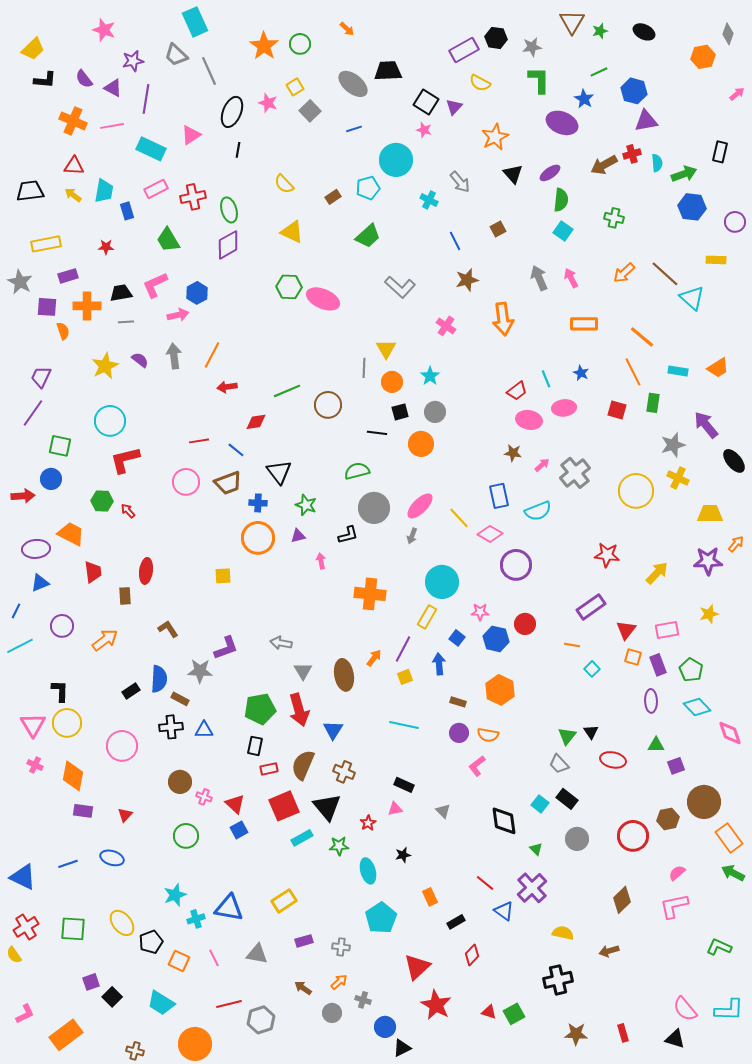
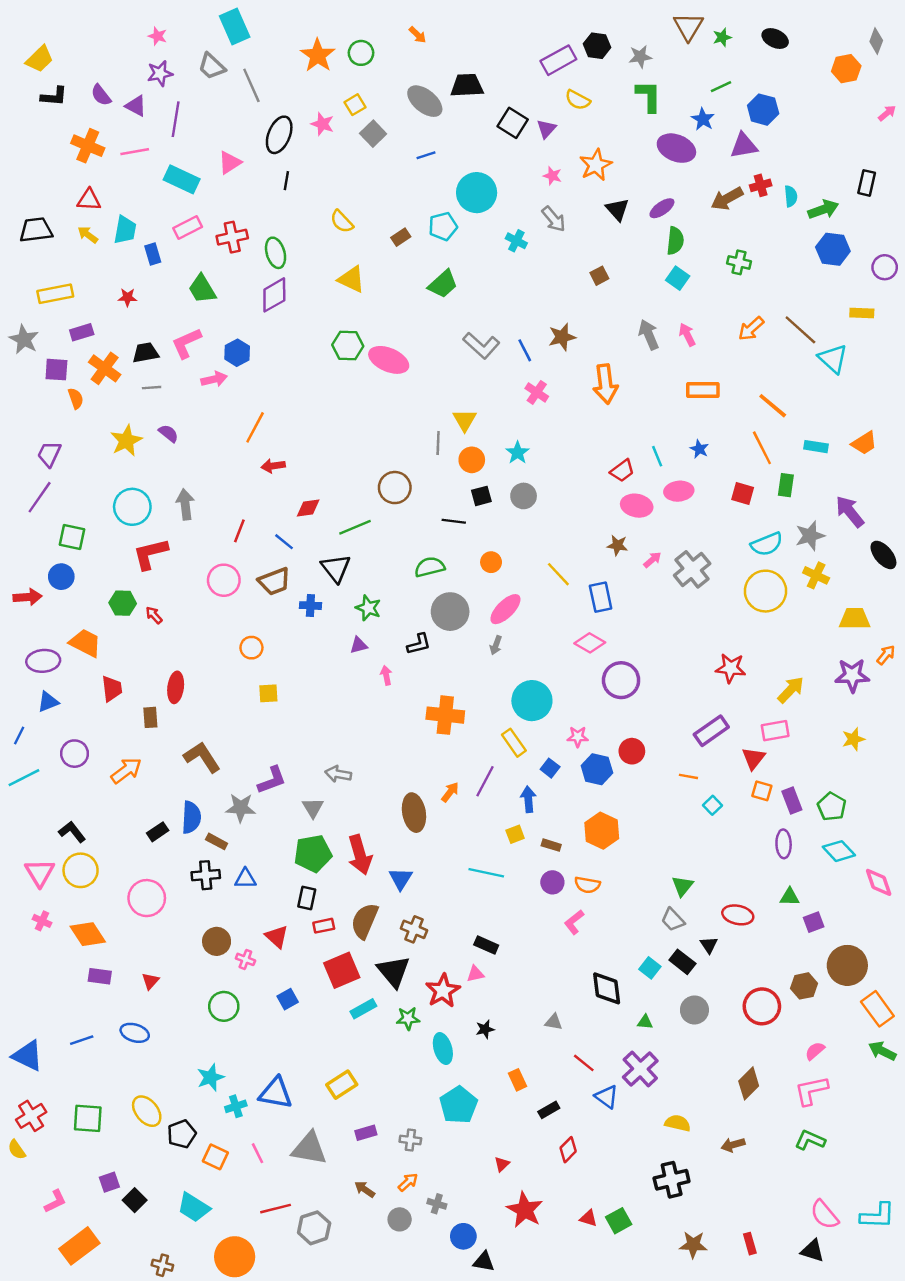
pink star: (104, 30) -> (158, 36), moved, size x0.7
purple triangle: (646, 121) -> (744, 146), moved
pink star: (424, 130) -> (552, 176), moved
blue line: (455, 241) -> (525, 350), moved
orange cross: (87, 306) -> (105, 368), turned 36
gray arrow: (174, 356) -> (185, 504), moved
green line: (287, 391) -> (355, 527), moved
red line: (199, 441) -> (239, 531), turned -60
orange circle: (421, 444) -> (491, 562), moved, size x0.7
cyan semicircle: (538, 511) -> (767, 544), moved
yellow line: (459, 518) -> (558, 574), moved
orange circle: (258, 538) -> (251, 648), moved, size x0.6
yellow rectangle: (427, 617) -> (514, 743), turned -65
brown L-shape: (168, 629) -> (202, 757), size x1.5
pink rectangle: (667, 630) -> (775, 731), moved
gray triangle: (303, 671) -> (313, 808), moved
yellow square: (405, 677) -> (515, 834), moved
black L-shape: (60, 691) -> (72, 832), turned -40
black triangle: (591, 732) -> (709, 945), moved
orange diamond: (73, 776) -> (88, 934), turned -44
red triangle: (235, 804) -> (277, 937), moved
gray triangle: (443, 811) -> (554, 1022), moved, turned -35
red star: (368, 823) -> (443, 991), size x1.8
green triangle: (536, 849) -> (645, 1022), turned -40
green L-shape: (719, 947) -> (810, 1140), moved
gray triangle: (257, 954) -> (309, 1148), size x1.4
red triangle: (417, 967) -> (502, 1164), size x0.5
pink L-shape: (25, 1014) -> (55, 1201), moved
black triangle: (402, 1048) -> (484, 1262), turned 36

